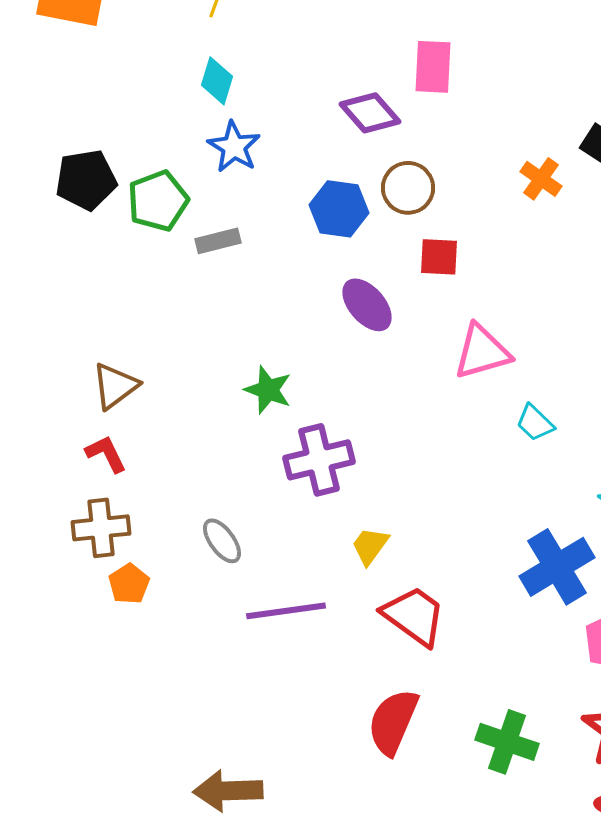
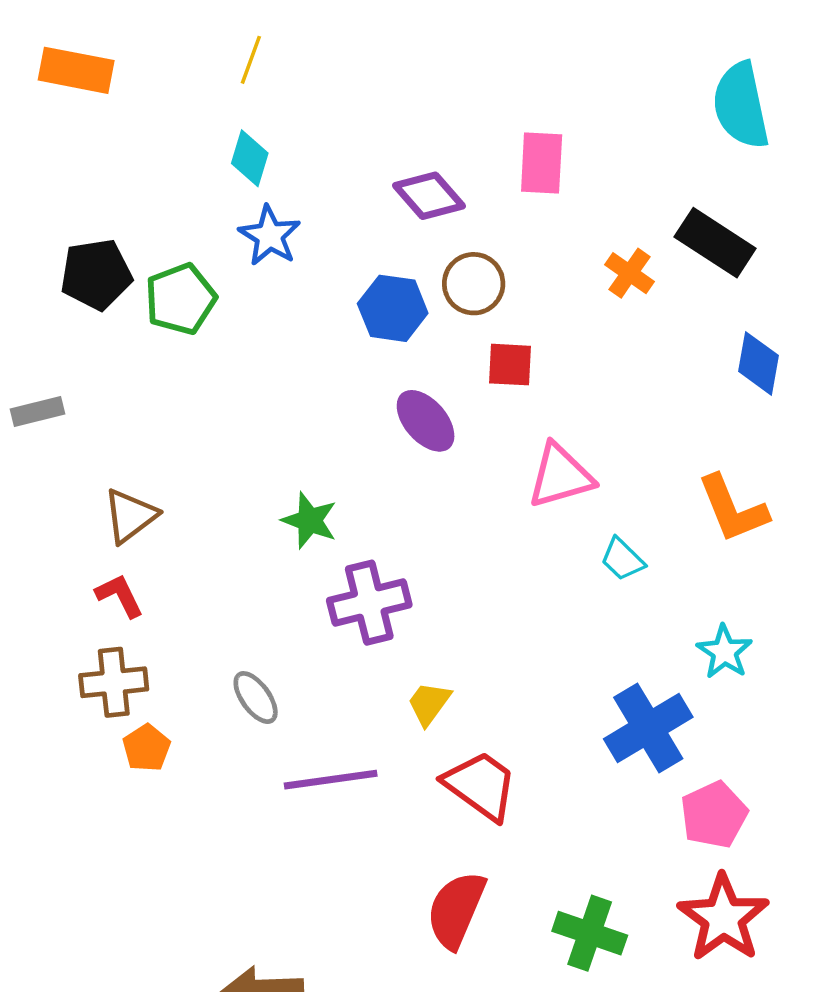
pink rectangle: (433, 67) -> (542, 163), moved
gray rectangle: (218, 241) -> (38, 411), moved

